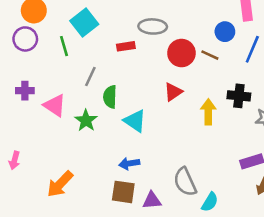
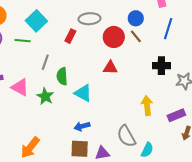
blue circle: (225, 32) -> (136, 18), moved
green line: (64, 46) -> (23, 41), turned -63
red rectangle: (126, 46) -> (70, 36), turned -48
brown line: (210, 55) -> (136, 36), turned 32
red triangle: (173, 92) -> (110, 68), turned 42
yellow arrow: (208, 112) -> (147, 106), moved

